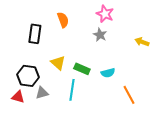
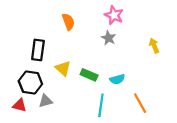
black rectangle: (35, 34) -> (38, 50), moved
yellow arrow: (142, 42) -> (154, 46), turned 48
cyan line: (72, 90) -> (101, 105), moved

